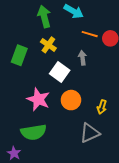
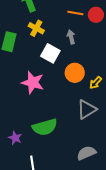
orange circle: (71, 100) -> (75, 73), moved
yellow arrow: (102, 107) -> (96, 83), turned 32
green semicircle: (34, 132) -> (45, 127), moved

